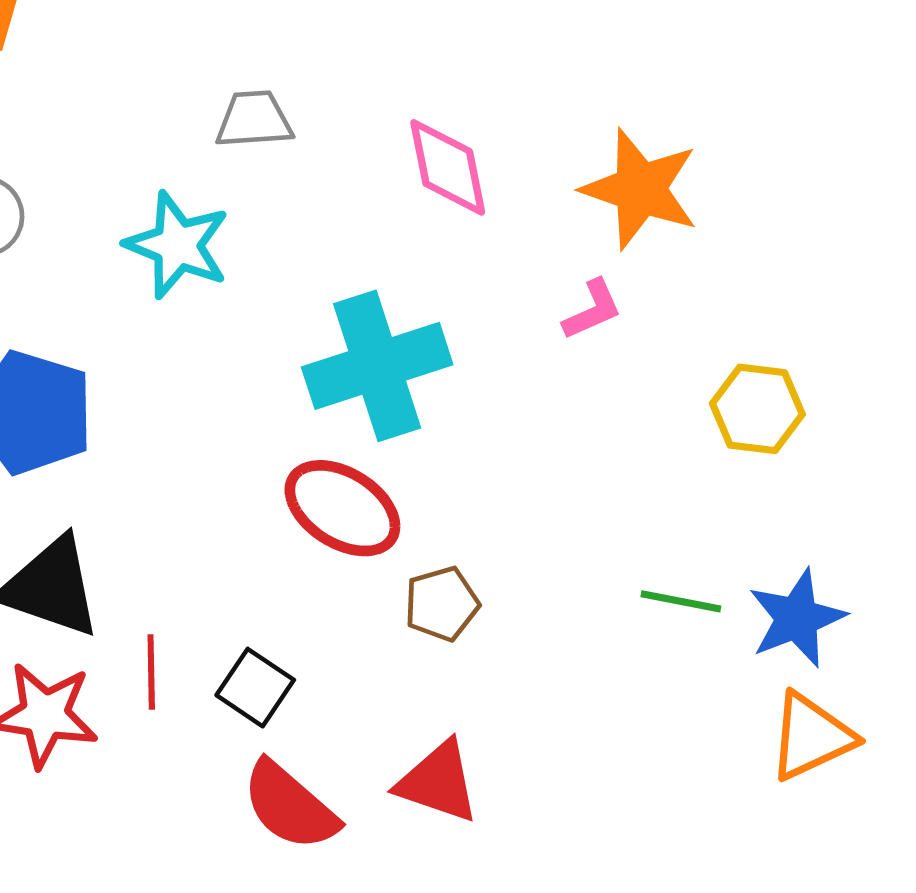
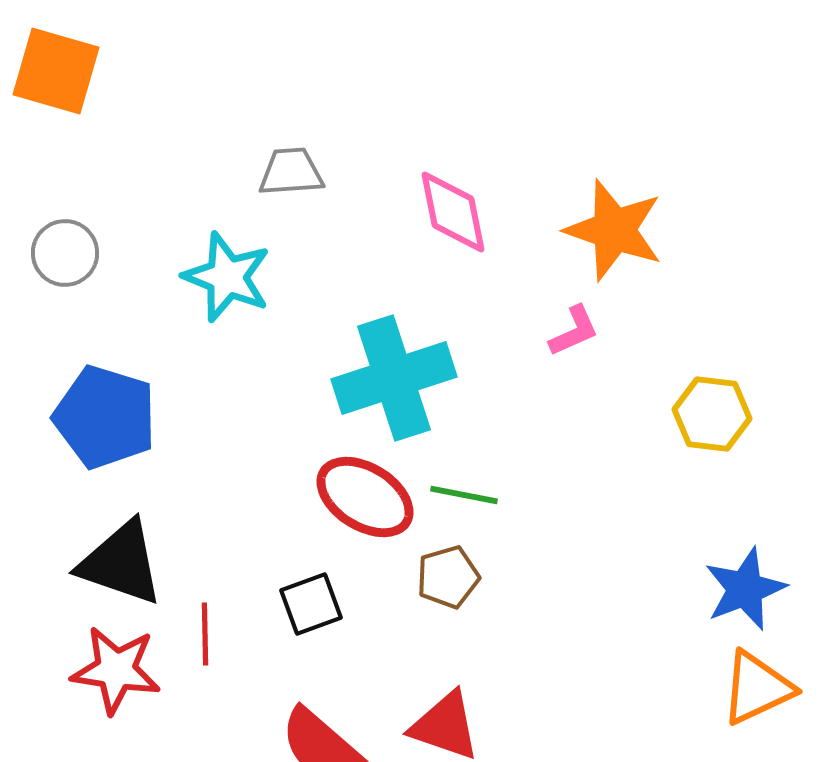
green line: (681, 601) -> (464, 495), moved
black square: (255, 688) -> (311, 604), moved, turned 36

